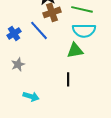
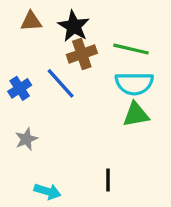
green triangle: (75, 50) -> (136, 115), moved
black line: (68, 79) -> (108, 180), moved

